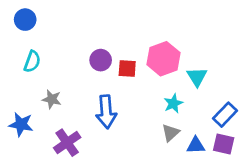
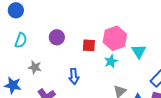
purple circle: (101, 60) -> (57, 37), moved
cyan star: (173, 103) -> (111, 61), moved
blue arrow: (106, 112) -> (74, 76), size x0.7

